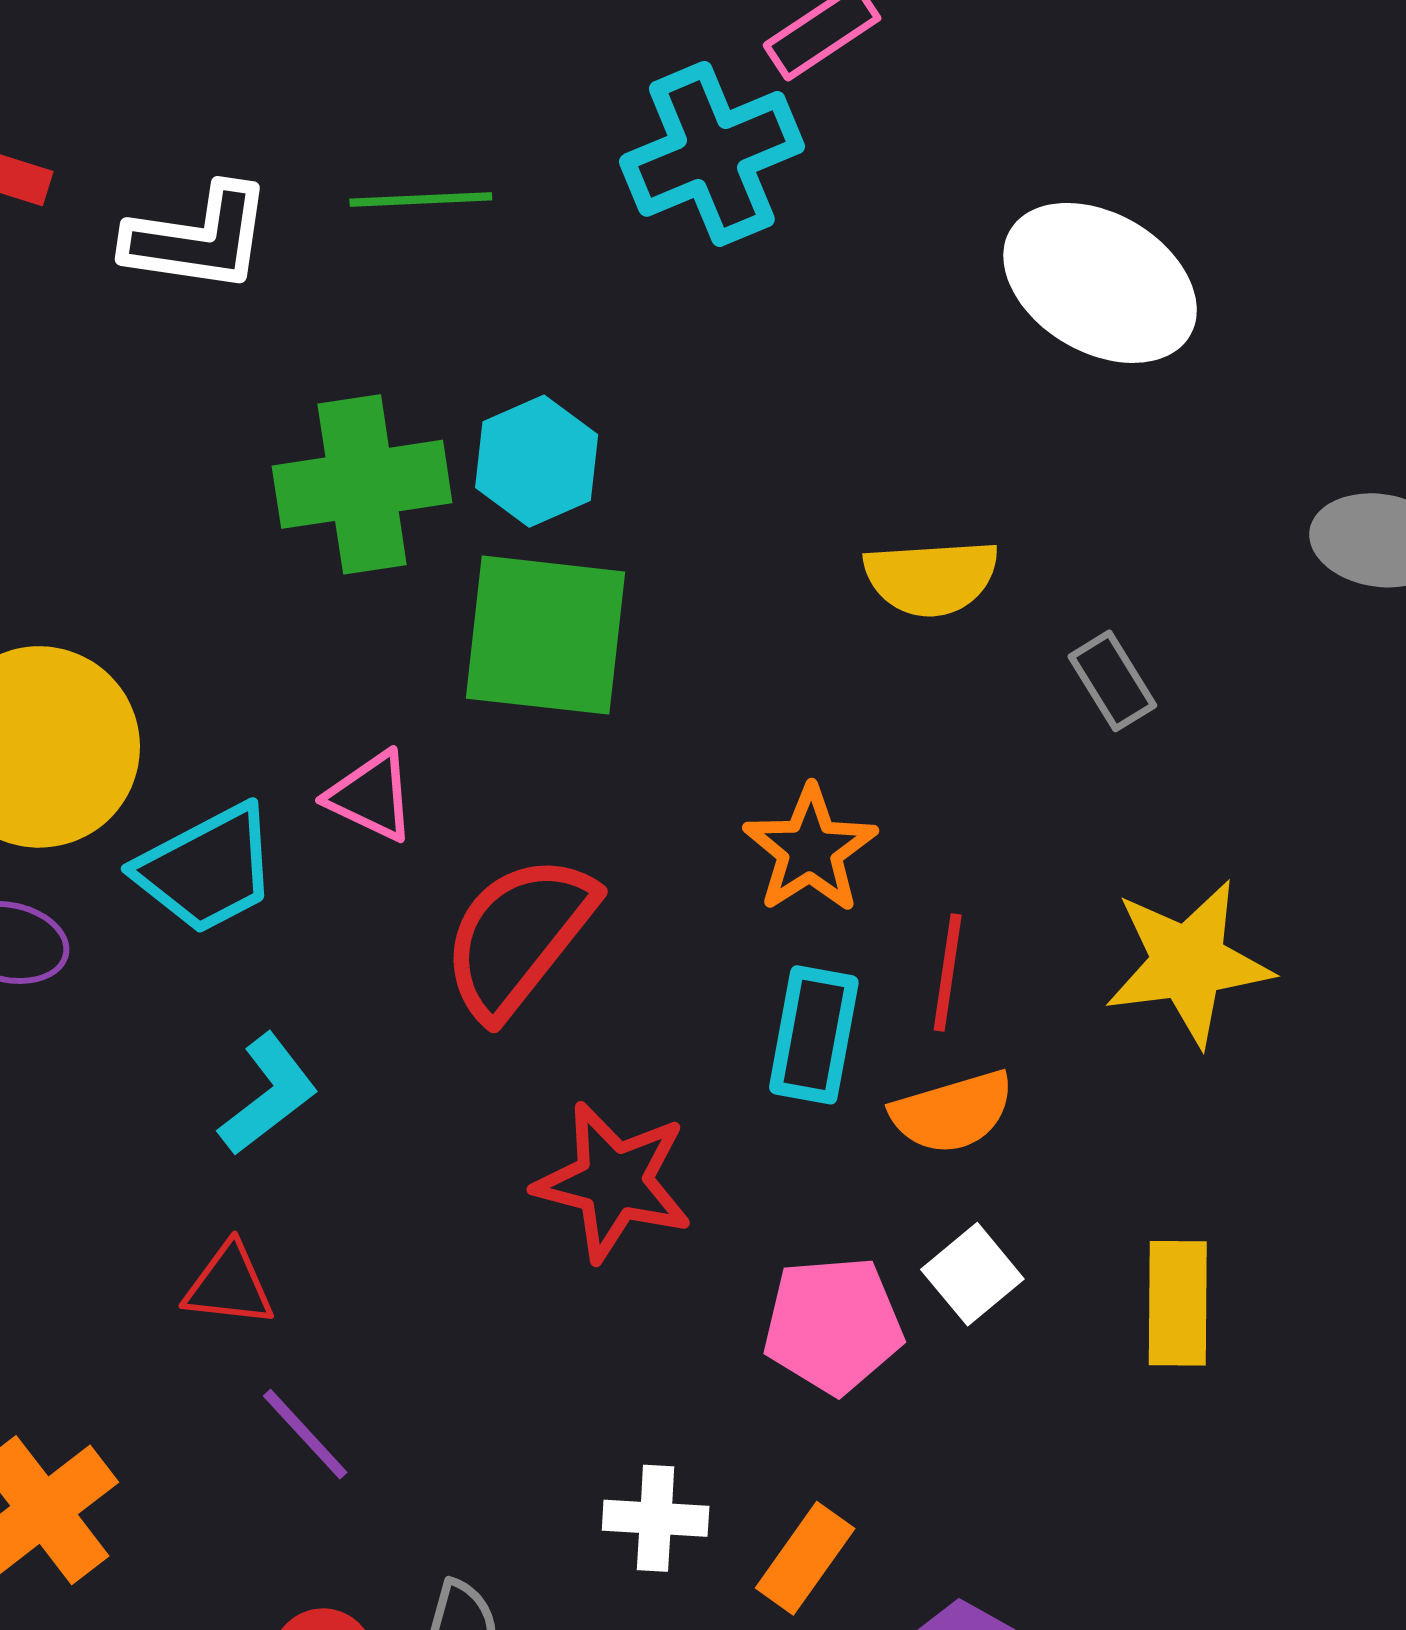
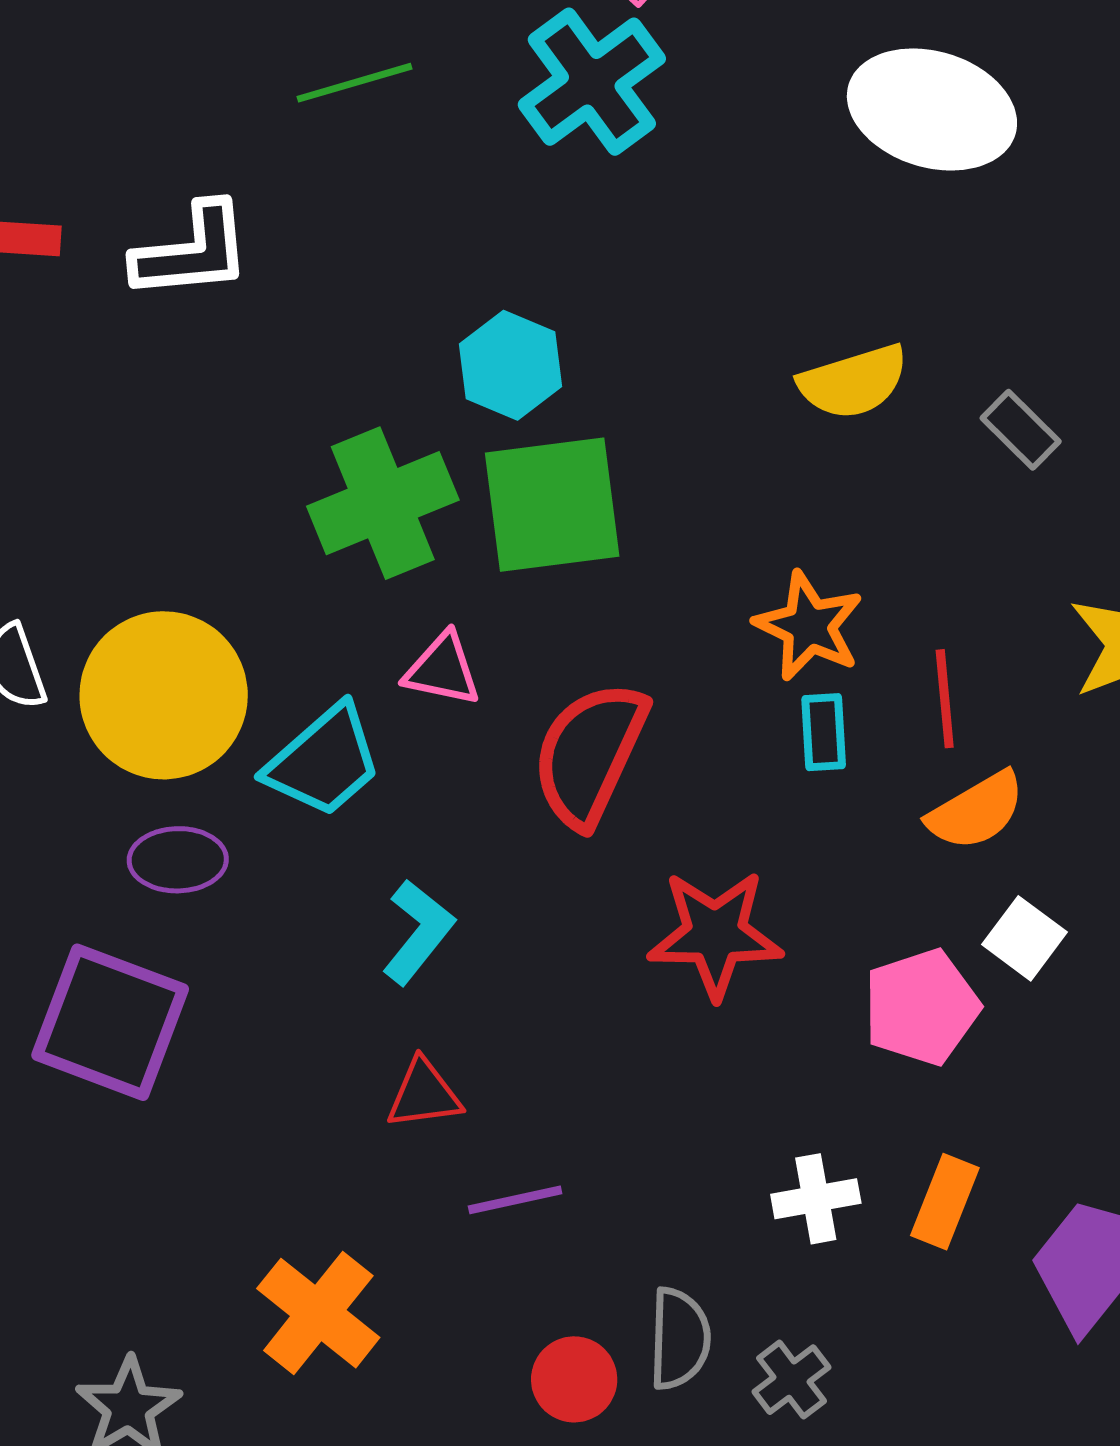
green line: (421, 200) -> (355, 83), moved
green cross: (362, 484) -> (383, 503), moved
cyan rectangle: (814, 1035) -> (824, 732), moved, size x0.7
purple line: (305, 1434) -> (515, 1200), turned -46

